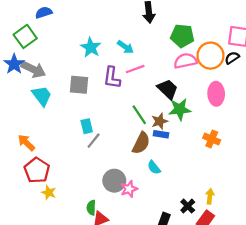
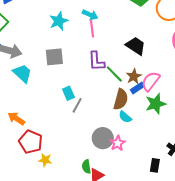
cyan star: (91, 47) -> (59, 21), turned 30
pink semicircle: (185, 61) -> (151, 81), moved, turned -30
pink line: (135, 69) -> (92, 29), moved, turned -66
purple L-shape: (112, 78) -> (96, 61), moved
green star: (180, 109) -> (156, 104), moved
blue rectangle: (161, 134) -> (137, 88), turned -32
cyan semicircle: (154, 168) -> (125, 117), moved

